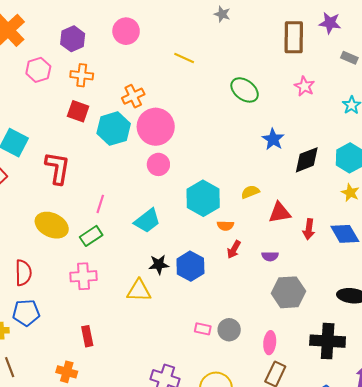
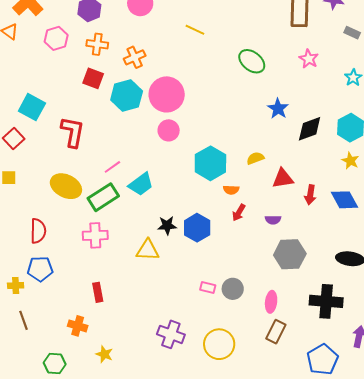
orange cross: (133, 96) -> (135, 57), moved
pink line: (100, 204) -> (112, 167), turned 36
cyan trapezoid: (147, 221) -> (141, 184), moved
green rectangle: (91, 236) -> (103, 197), size x1.4

